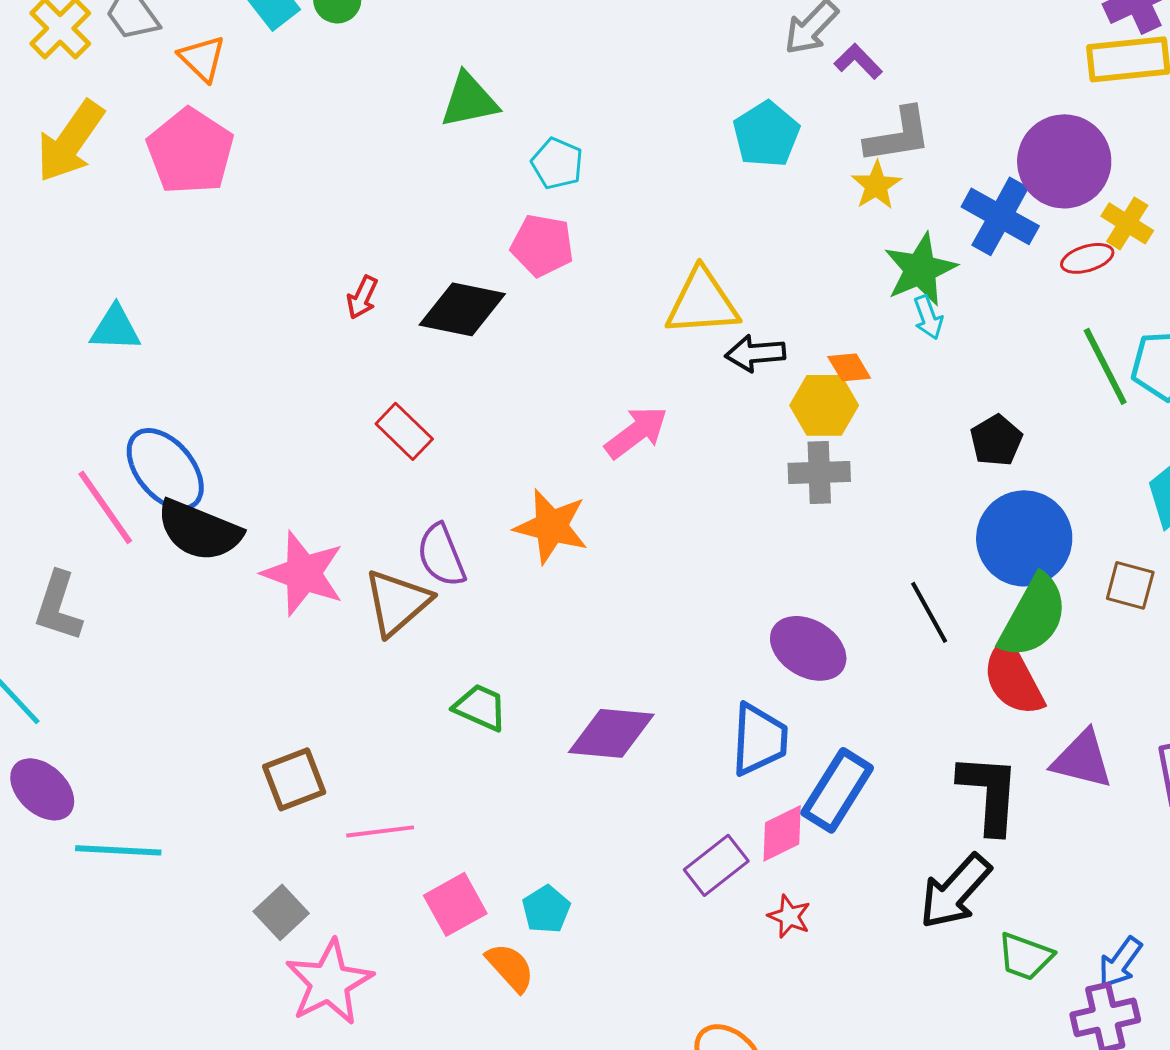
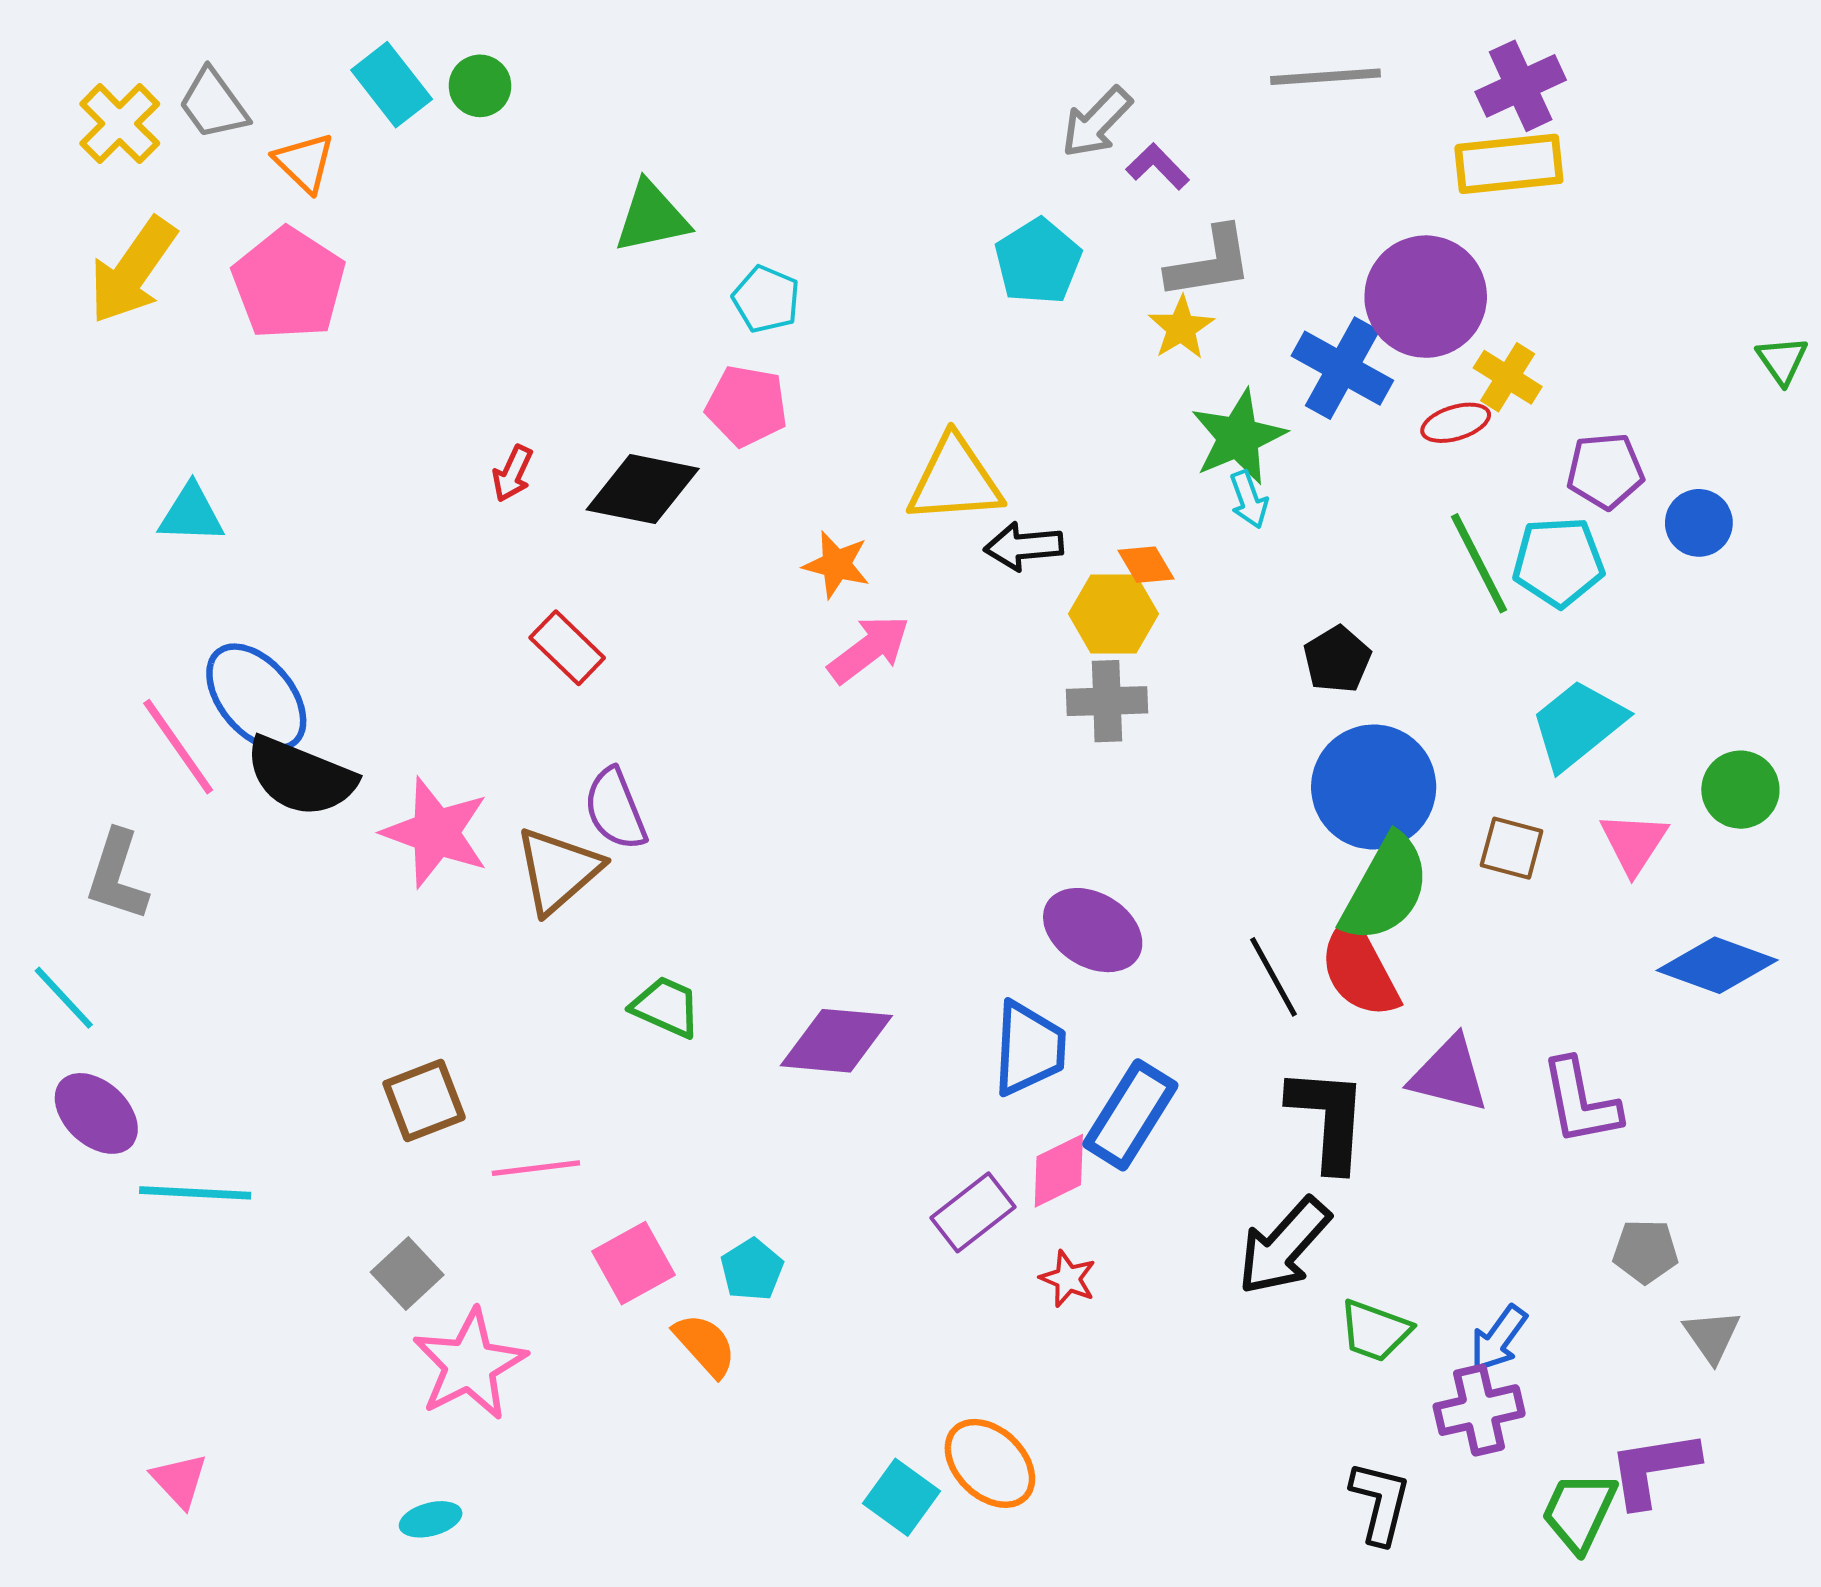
orange star: (551, 526) -> (836, 565), moved, size x0.7
black line: (929, 612) -> (1273, 977), moved

